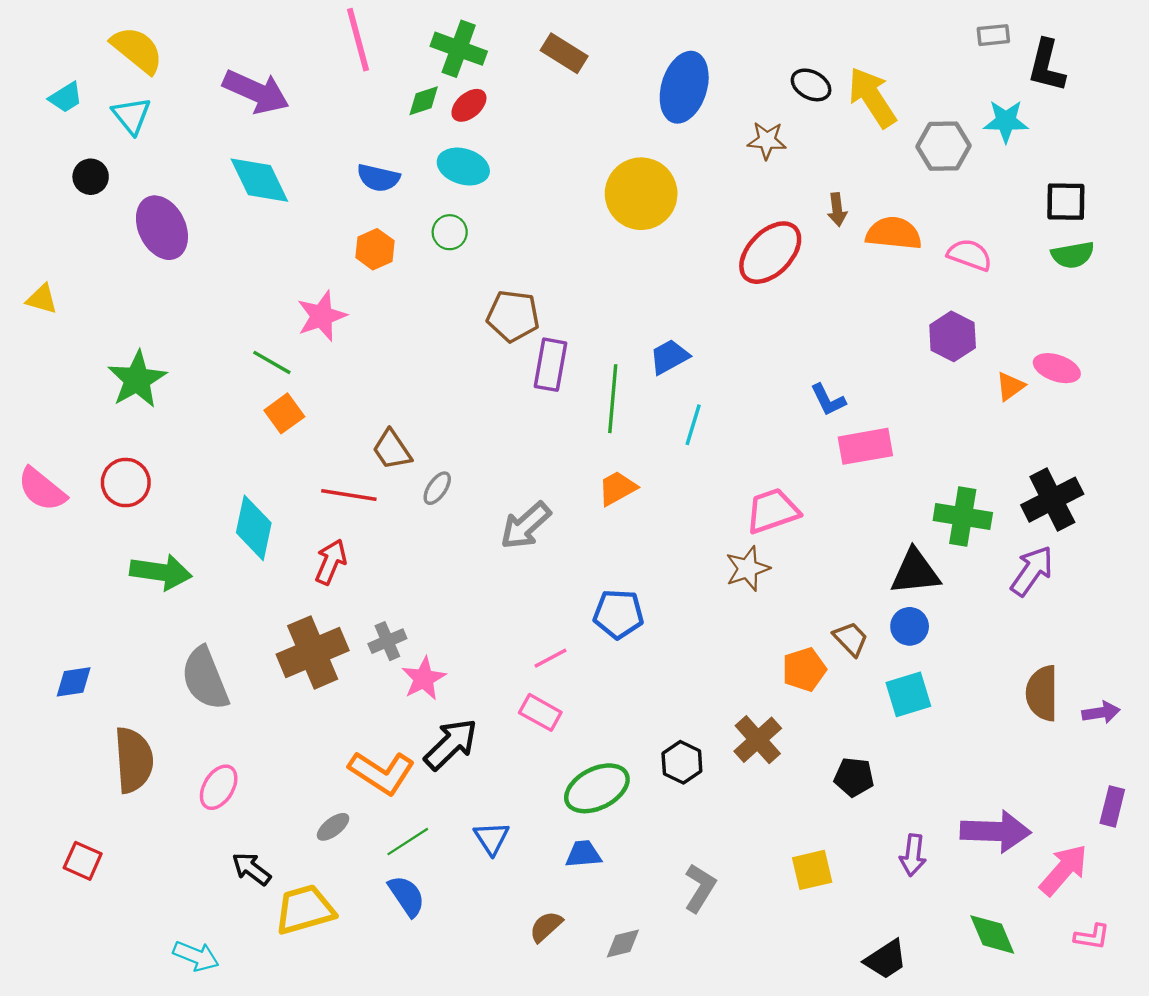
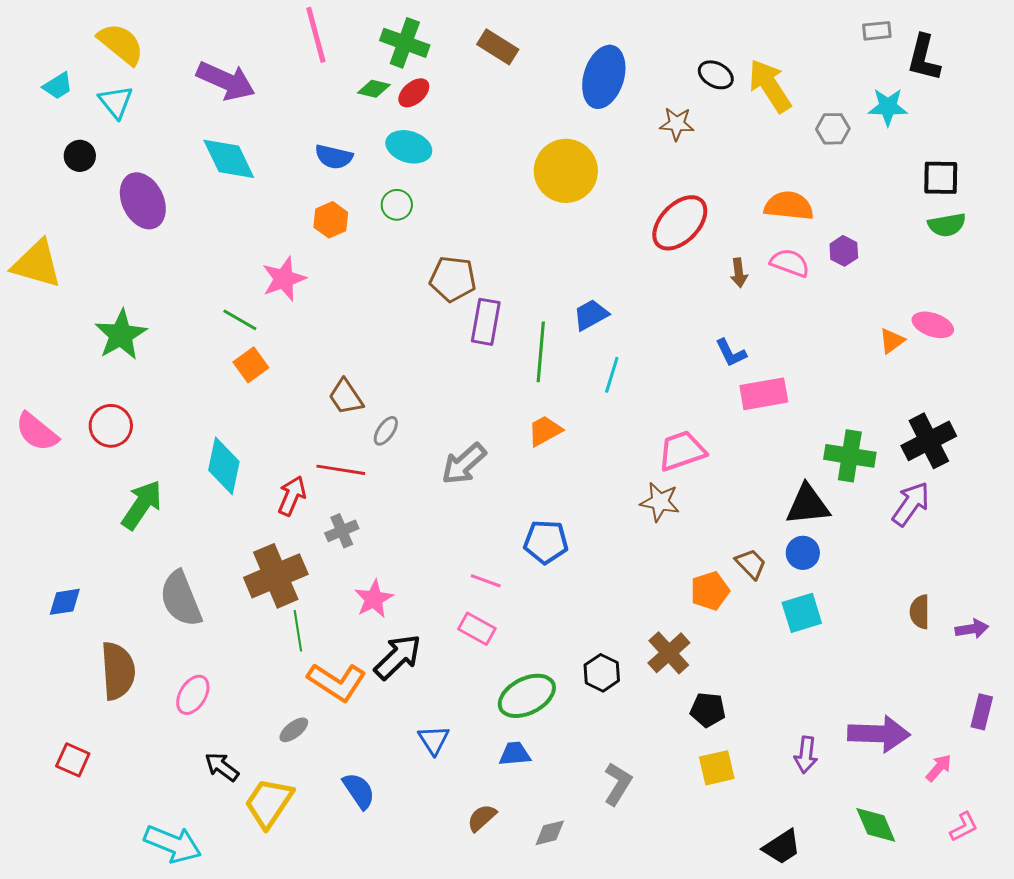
green diamond: (424, 101) -> (374, 89), turned 32
gray hexagon: (944, 146) -> (833, 129), size x0.7
brown arrow: (837, 210) -> (739, 273), moved
pink semicircle: (970, 255) -> (790, 263), moved
yellow triangle: (42, 299) -> (37, 264), size x1.8
purple hexagon: (953, 336) -> (844, 251), moved, size x0.7
red line: (349, 495) -> (341, 470), moved
brown star: (748, 569) -> (660, 502), turned 30
green arrow: (161, 572) -> (142, 505), turned -64
gray cross: (387, 641) -> (342, 531), moved
pink line: (550, 658) -> (486, 581), turned 48
brown semicircle: (1042, 693) -> (920, 612), size x0.7
black pentagon: (854, 777) -> (708, 710), moved
green line: (408, 842) -> (298, 631), moved, turned -66
pink arrow: (1064, 870) -> (939, 768), size x0.6
yellow trapezoid: (305, 910) -> (269, 803), turned -40
pink L-shape: (1092, 937) -> (964, 827), turned -36
cyan arrow: (196, 956) -> (173, 844), size x1.4

